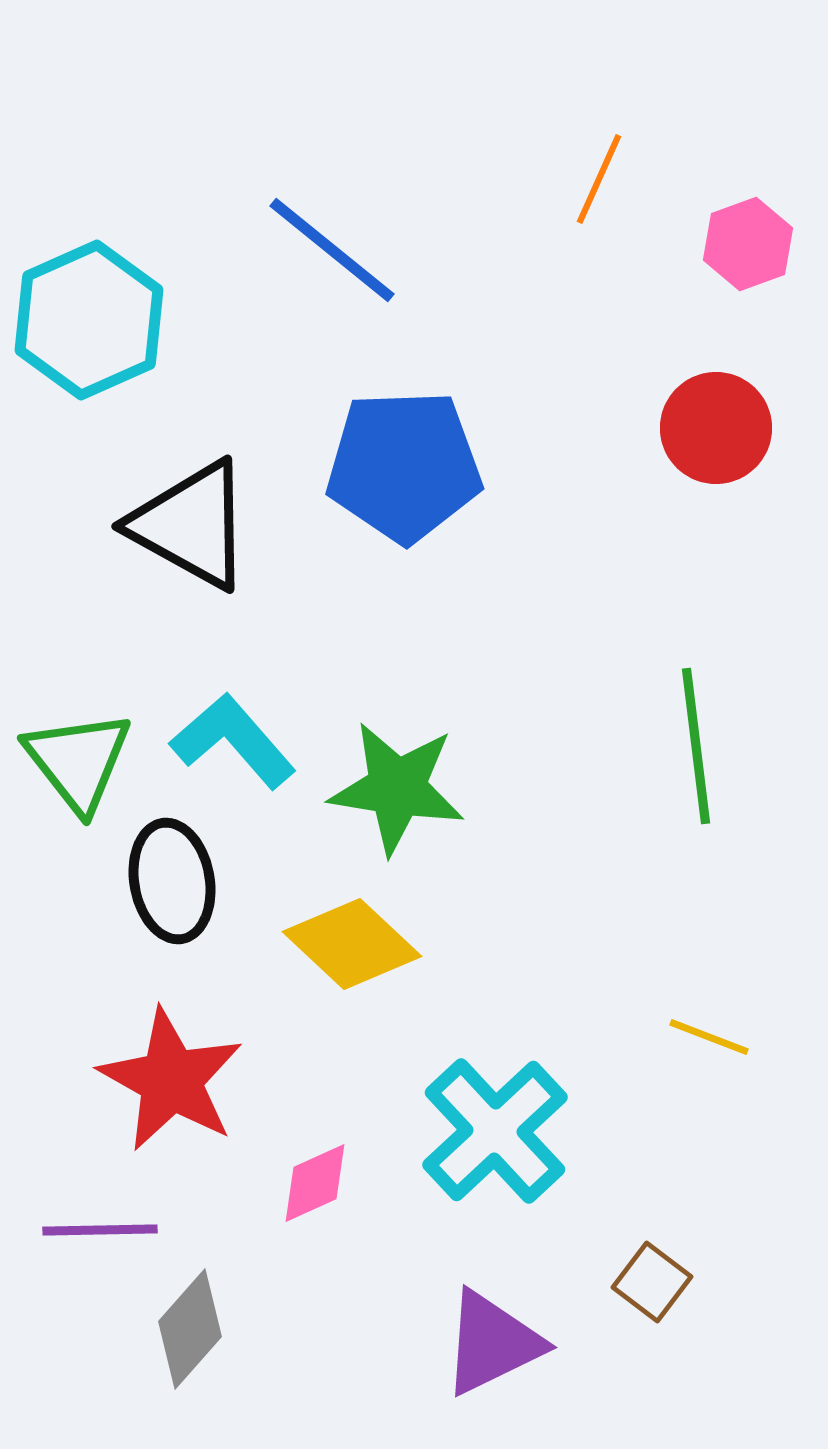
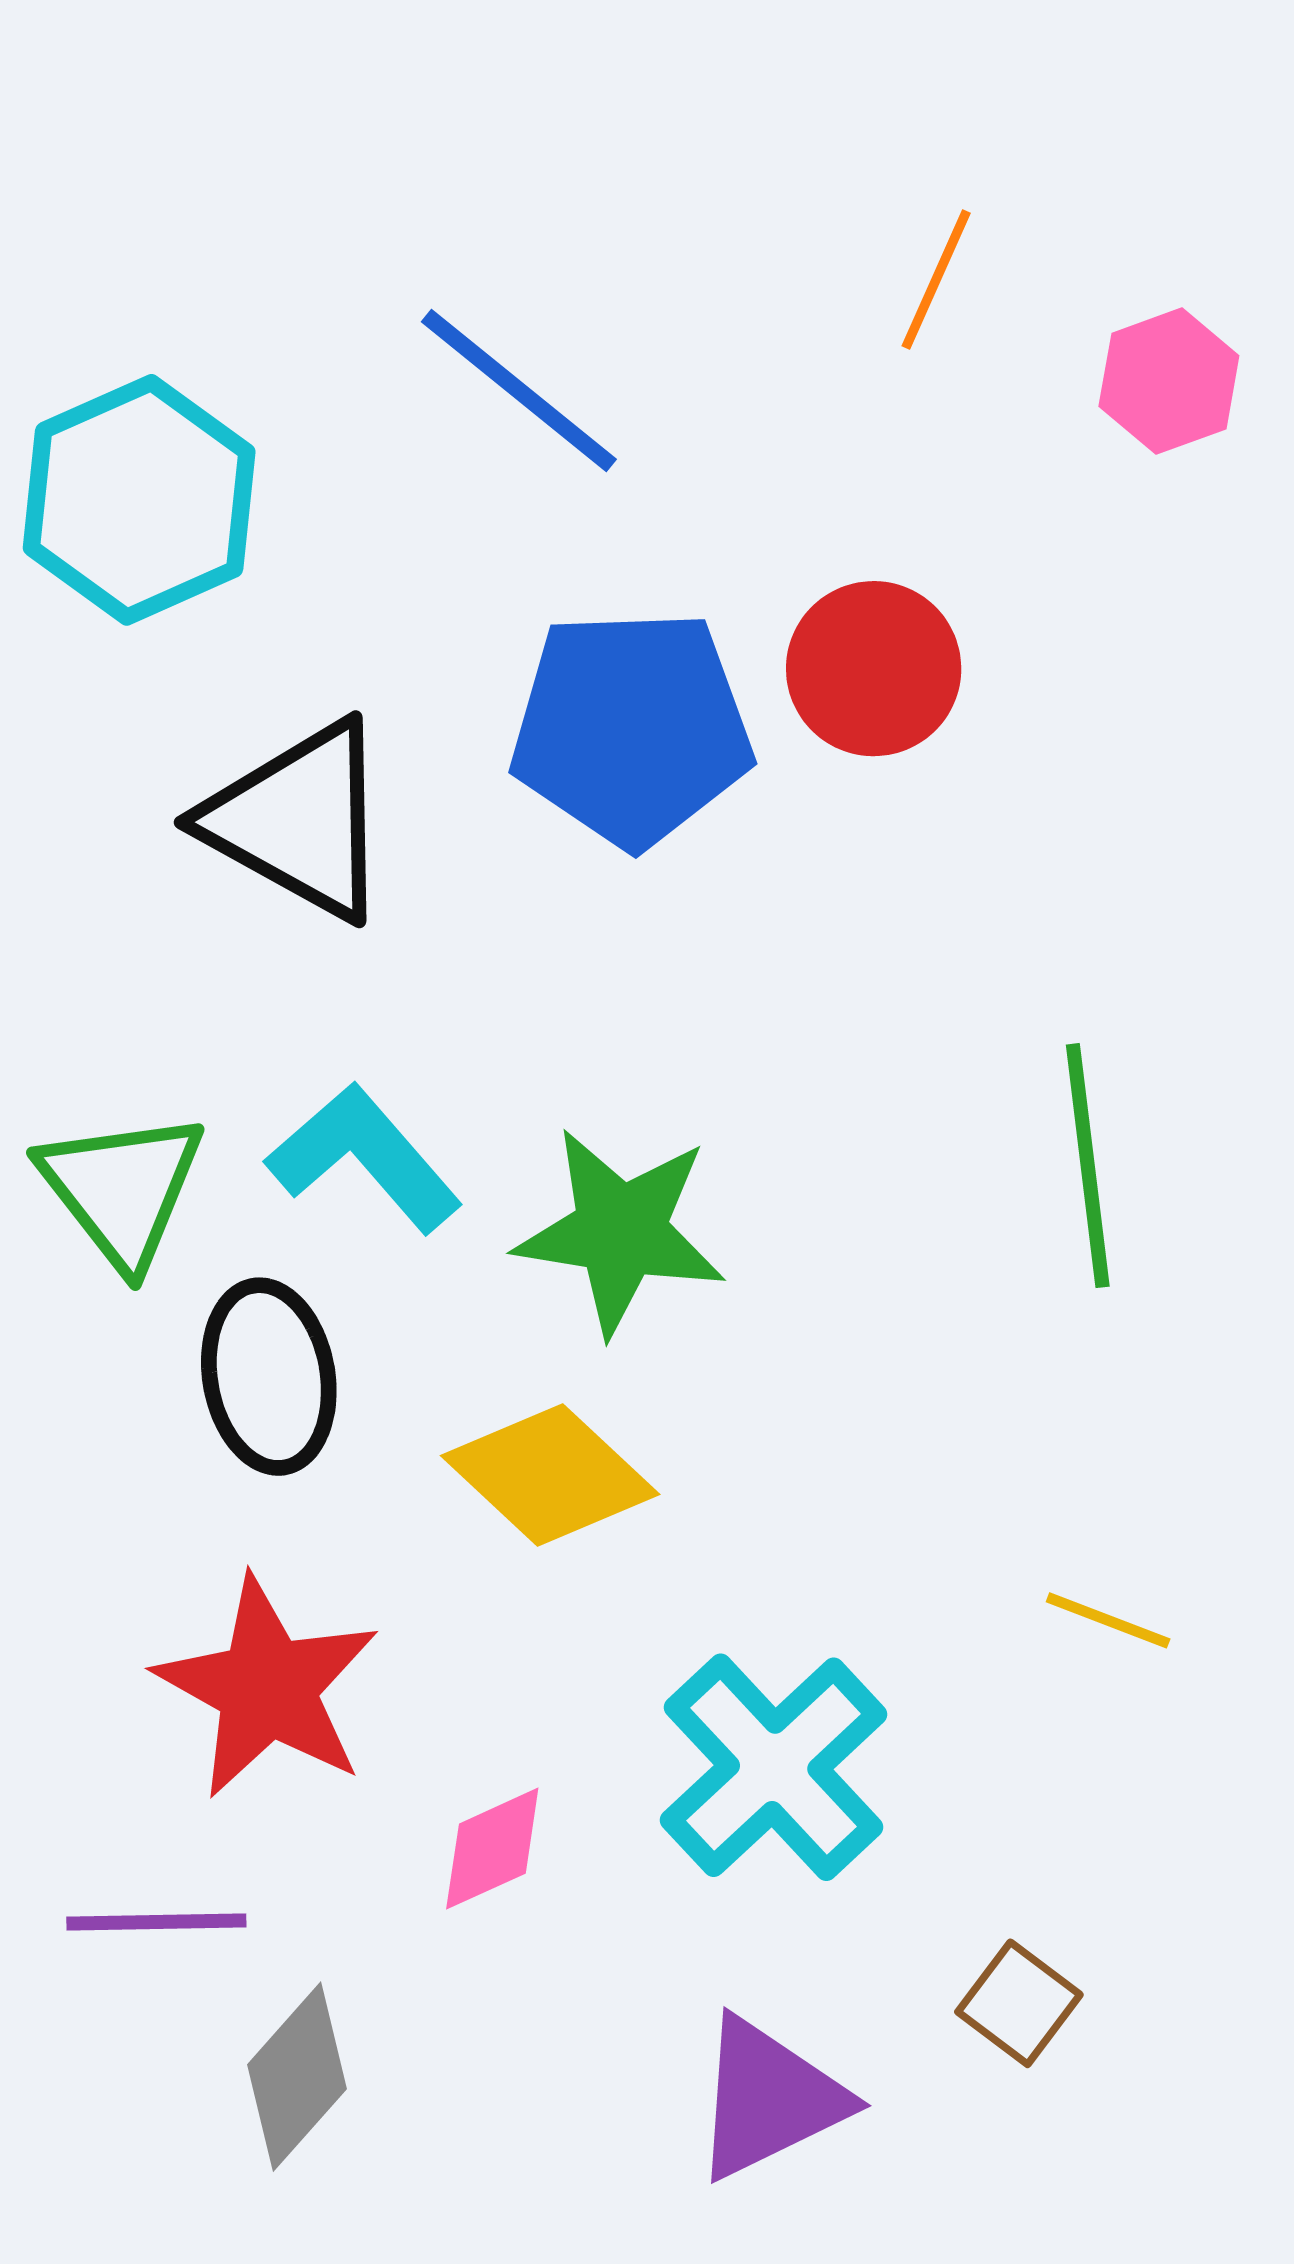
red circle: (716, 428) -> (874, 669), moved

